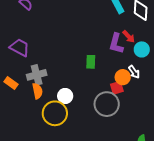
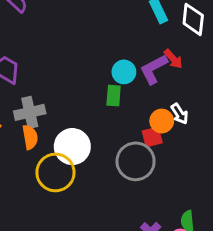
purple L-shape: (116, 44) -> (154, 69), turned 45
cyan circle: (142, 49) -> (124, 72), moved
white circle: (65, 96) -> (72, 147), size x1.5

